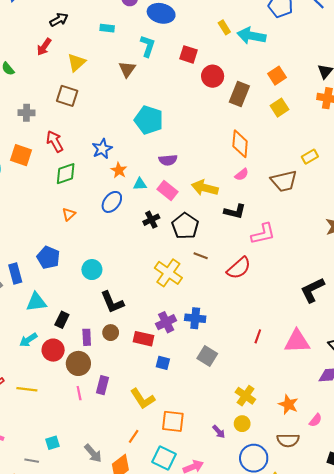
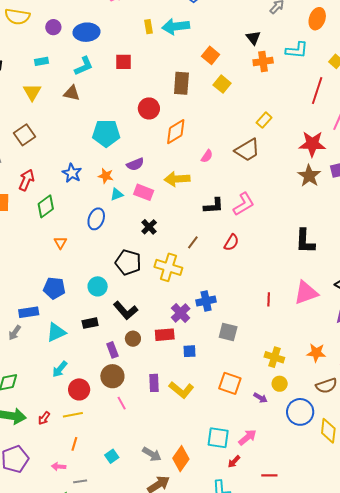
yellow rectangle: (224, 27) -> (148, 27), turned 40
cyan L-shape: (148, 46) -> (84, 66), turned 65
yellow triangle: (76, 62) -> (32, 92), moved
brown triangle: (127, 69) -> (72, 93), turned -36
red circle: (213, 76) -> (149, 108), moved
brown square: (67, 96) -> (24, 135), turned -35
red arrow: (55, 141) -> (26, 180), turned 70
orange diamond: (240, 144) -> (176, 132), moved, turned 72
orange star: (119, 170) -> (106, 176), moved
black L-shape: (235, 211) -> (214, 206), moved
black cross: (151, 220) -> (149, 227), moved
black pentagon: (185, 226) -> (128, 262), moved
brown line: (201, 256) -> (193, 242), turned -56
red semicircle: (239, 268) -> (231, 242), size x0.7
blue rectangle: (15, 274) -> (29, 312), turned -66
black L-shape: (312, 290) -> (305, 241), turned -44
black rectangle: (62, 320) -> (90, 323), moved, turned 70
red circle: (53, 350) -> (79, 389), moved
purple rectangle: (102, 385) -> (154, 383), moved
orange square: (173, 421) -> (230, 383), moved, turned 30
orange line: (134, 436) -> (74, 444), moved
gray line: (32, 461) -> (80, 481), moved

